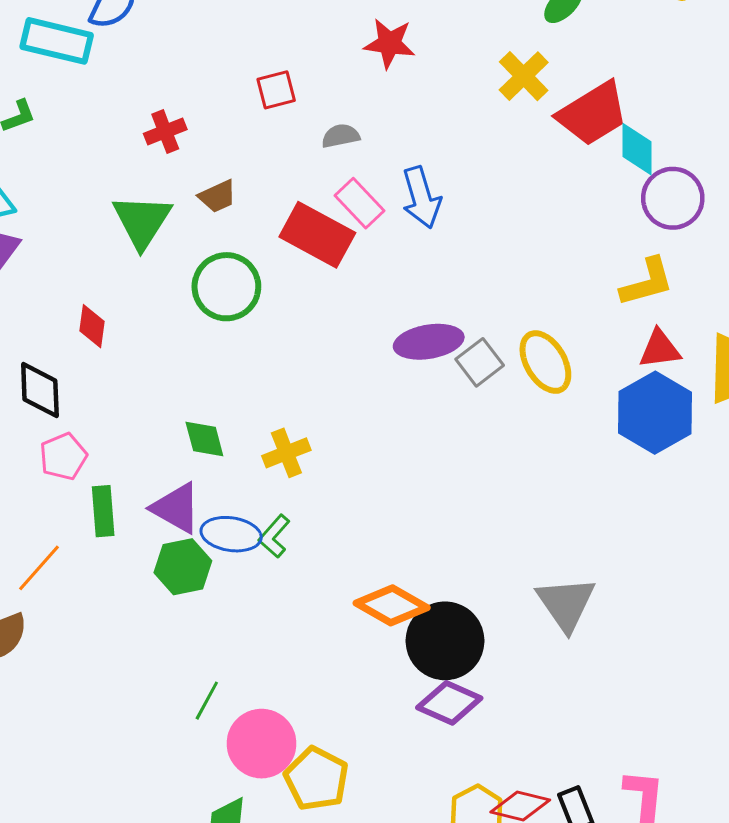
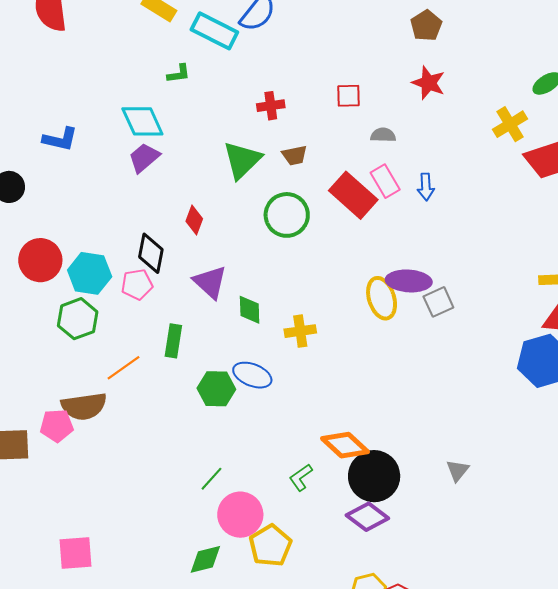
blue arrow: (421, 197) -> (426, 187), size x0.7
yellow ellipse: (545, 362) -> (382, 298), moved
pink pentagon: (63, 457) -> (137, 284), moved
purple triangle: (176, 508) -> (210, 282), moved
green L-shape: (274, 536) -> (301, 477), moved
gray triangle: (566, 604) -> (458, 471), size x0.6

